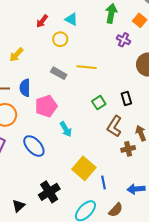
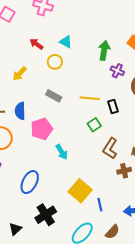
green arrow: (111, 13) -> (104, 50), moved
red arrow: (42, 21) -> (36, 44), turned 88
purple cross: (124, 40) -> (117, 71), moved
yellow arrow: (16, 55) -> (20, 74), moved
yellow line: (86, 67) -> (90, 98), moved
black rectangle: (126, 98) -> (113, 106), moved
blue ellipse: (34, 146) -> (30, 182), moved, turned 70

